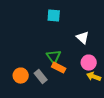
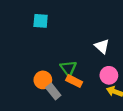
cyan square: (54, 16) -> (41, 21), moved
orange circle: (21, 76) -> (43, 80), moved

